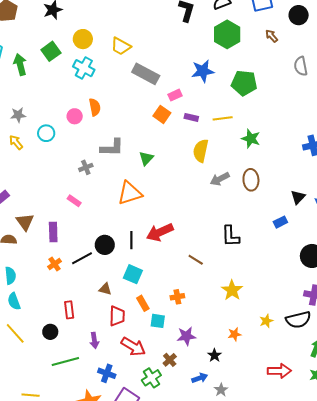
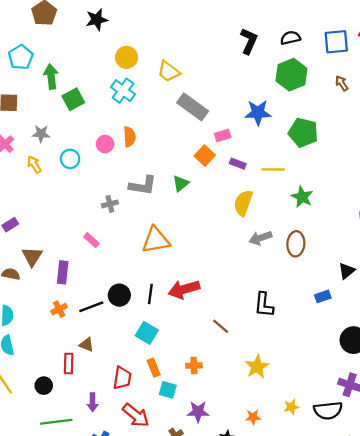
green square: (51, 51) -> (73, 99), moved
green triangle: (146, 158) -> (181, 183), moved
brown triangle: (105, 289) -> (87, 345), moved

